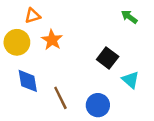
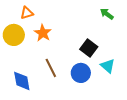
blue diamond: (28, 81) -> (22, 81), moved
brown line: (60, 98) -> (51, 68), moved
blue circle: (98, 105) -> (81, 73), moved

